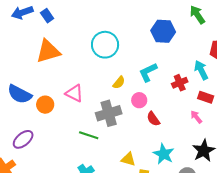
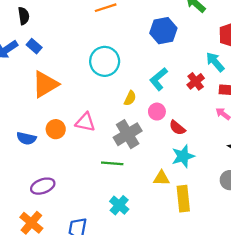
blue semicircle: (20, 94) -> (26, 138), size x0.7
orange circle: (45, 105) -> (56, 129), moved
purple ellipse: (23, 139) -> (43, 186), turned 35
cyan star: (164, 154) -> (183, 156), moved, turned -30

